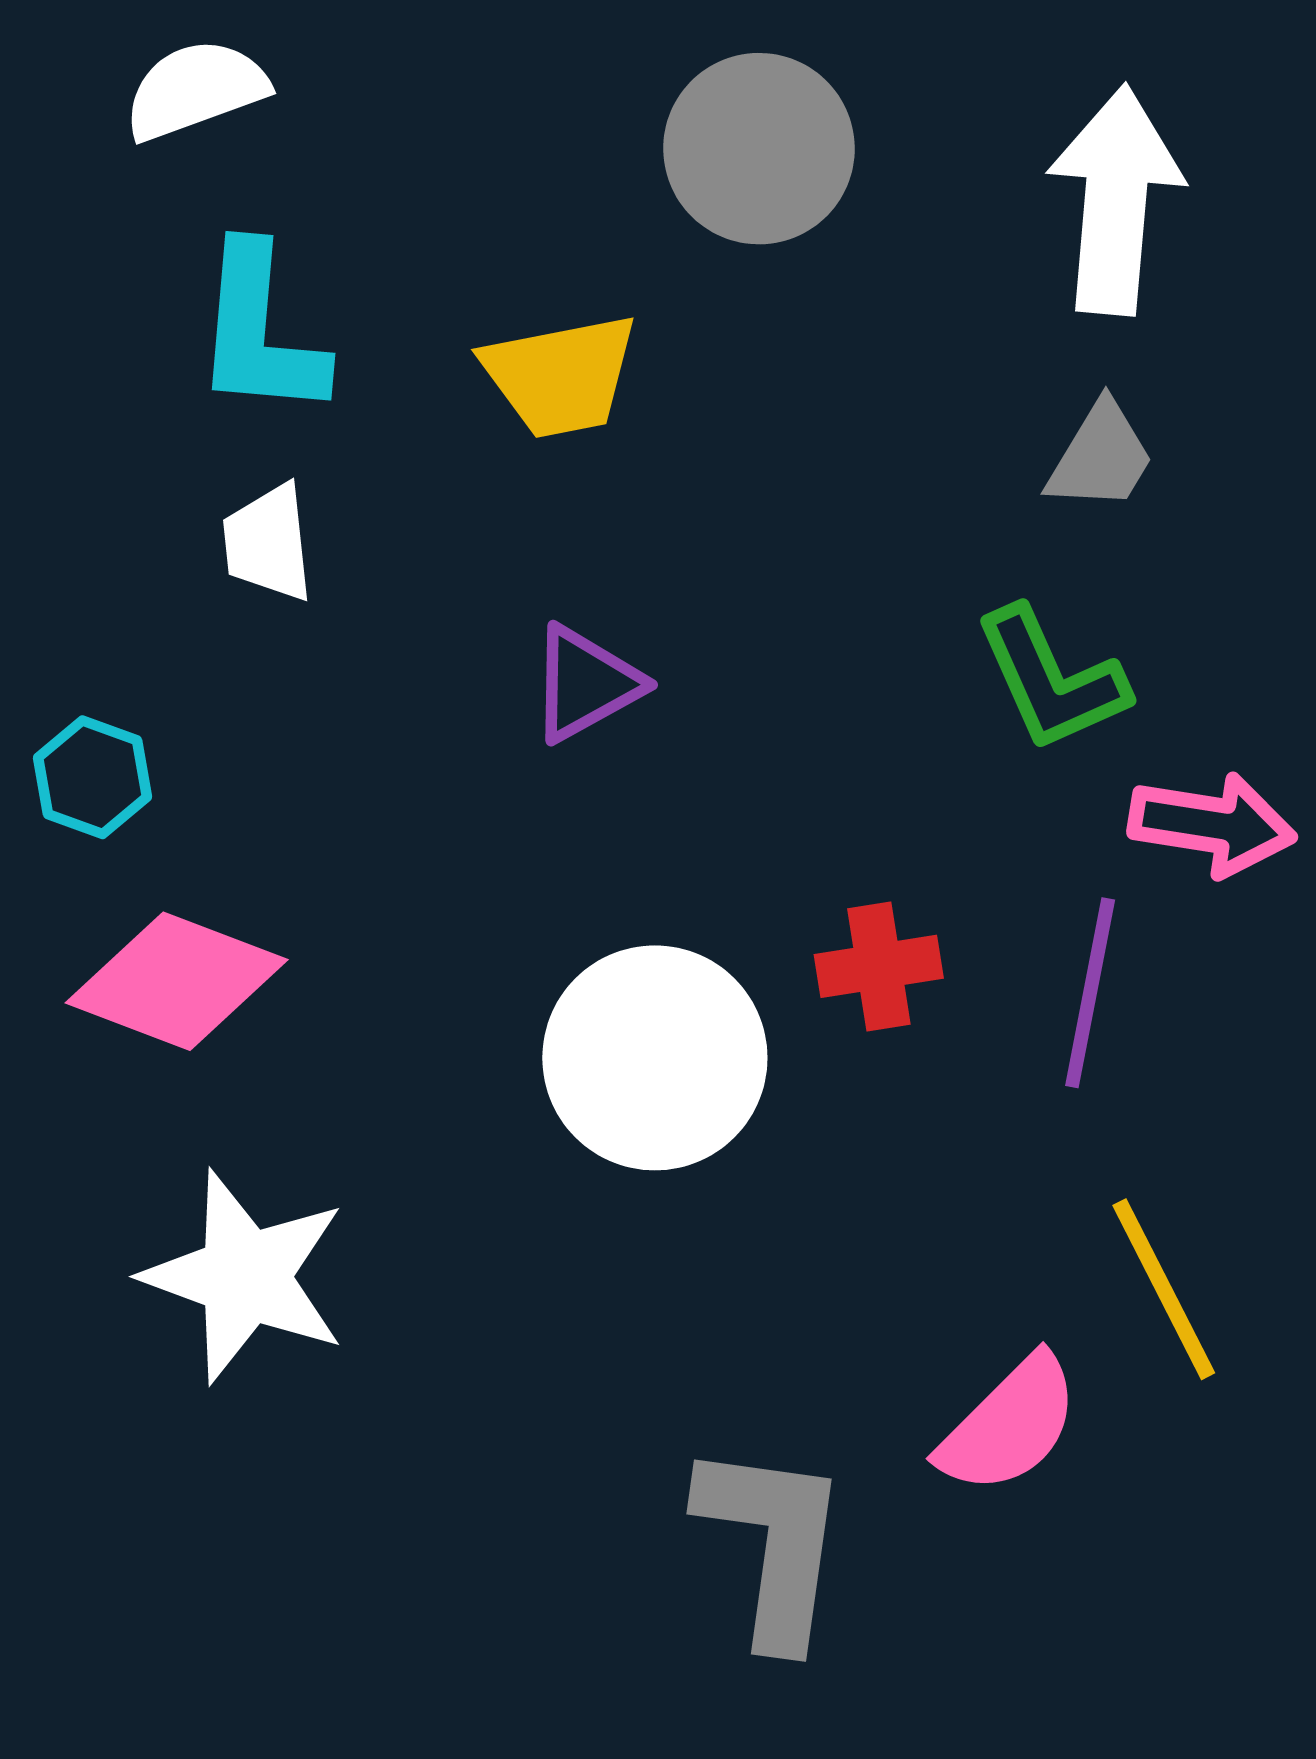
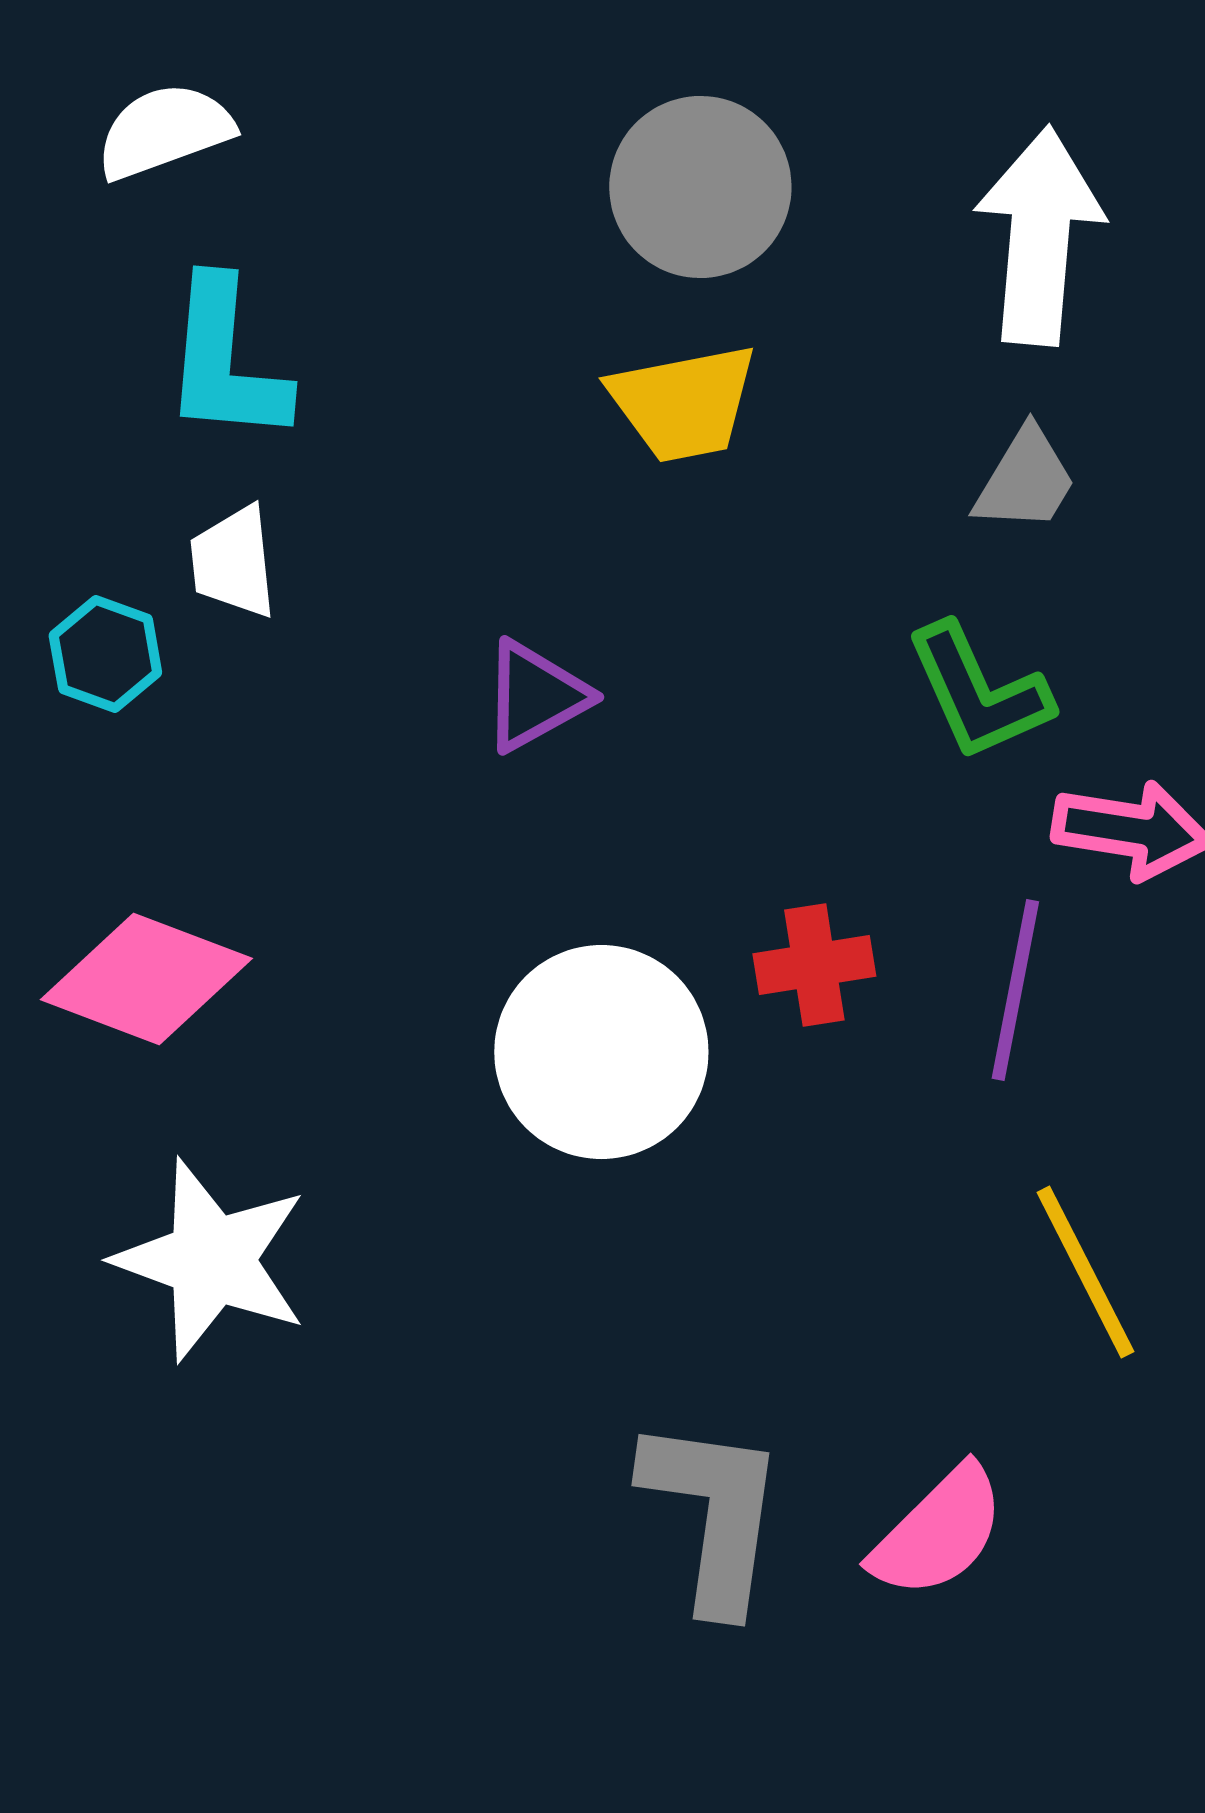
yellow trapezoid: (560, 376) -> (683, 403), moved
cyan hexagon: (93, 777) -> (105, 654), moved
pink semicircle: (1009, 1425) -> (938, 1532), moved

